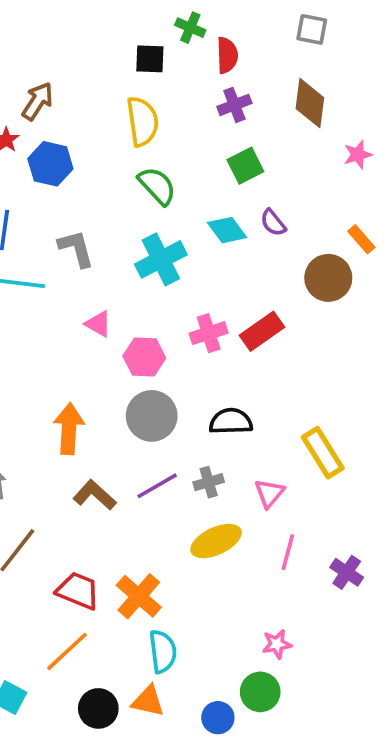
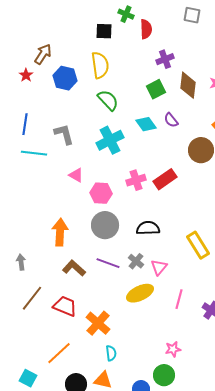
brown diamond: (310, 103) -> (188, 85), moved
purple cross: (234, 105) -> (165, 59), moved
blue hexagon: (50, 164) -> (65, 78), moved
gray cross: (209, 482) -> (136, 261), turned -35
purple line: (157, 486) -> (108, 263), turned 50
pink triangle: (269, 493) -> (159, 267), moved
red trapezoid: (78, 591) -> (65, 306), moved
cyan semicircle: (163, 651) -> (111, 353), size x0.7

